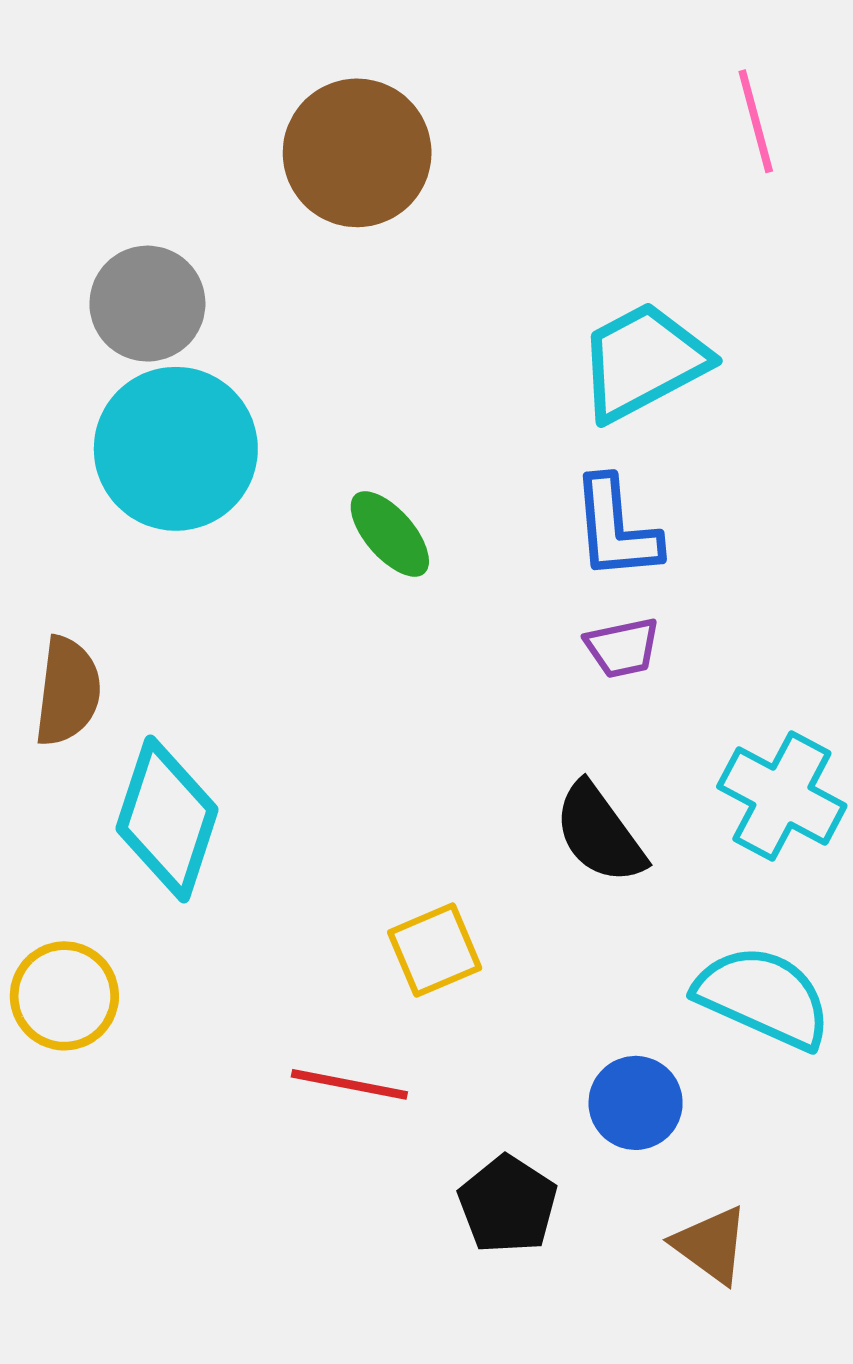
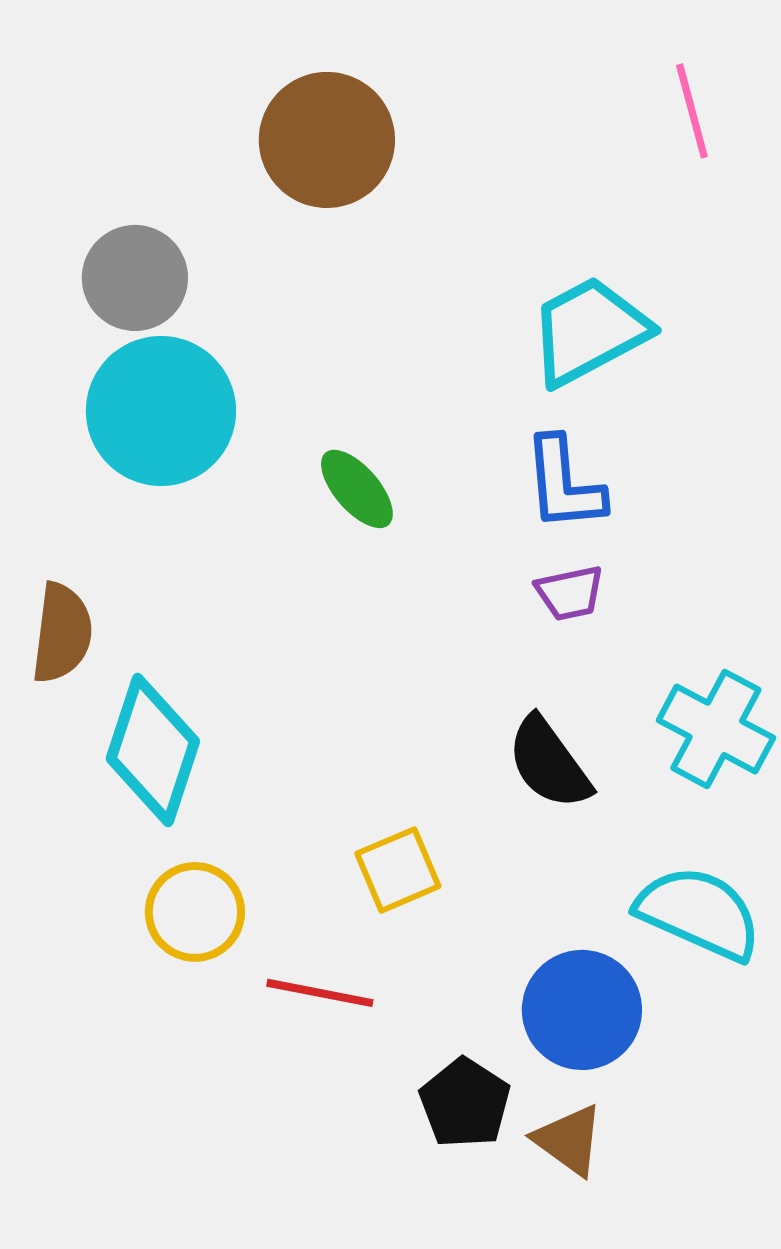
yellow circle: (64, 996) -> (195, 912), moved
blue circle: (636, 1103) -> (582, 1010), size x1.4
brown triangle: (711, 1245) -> (569, 1140), moved

